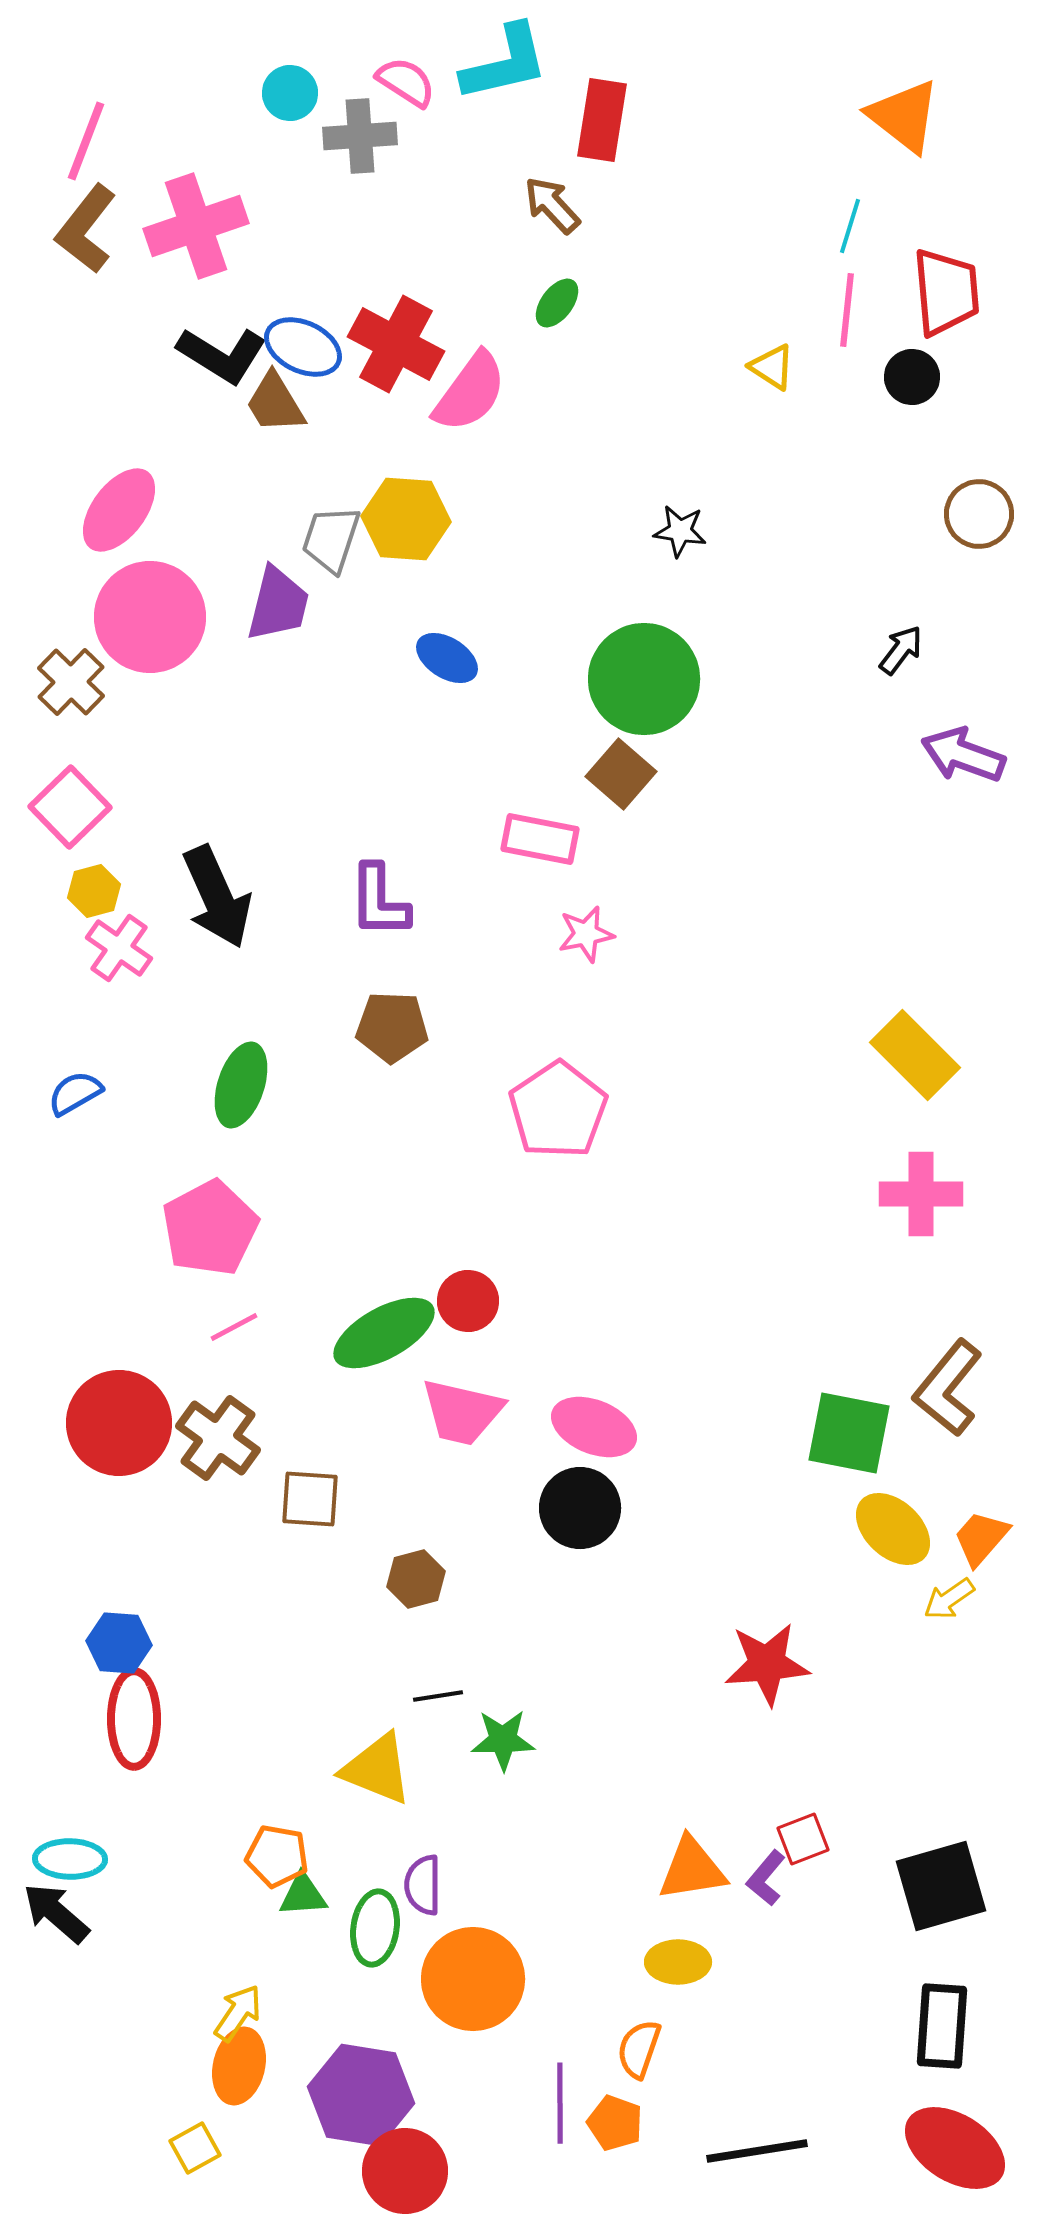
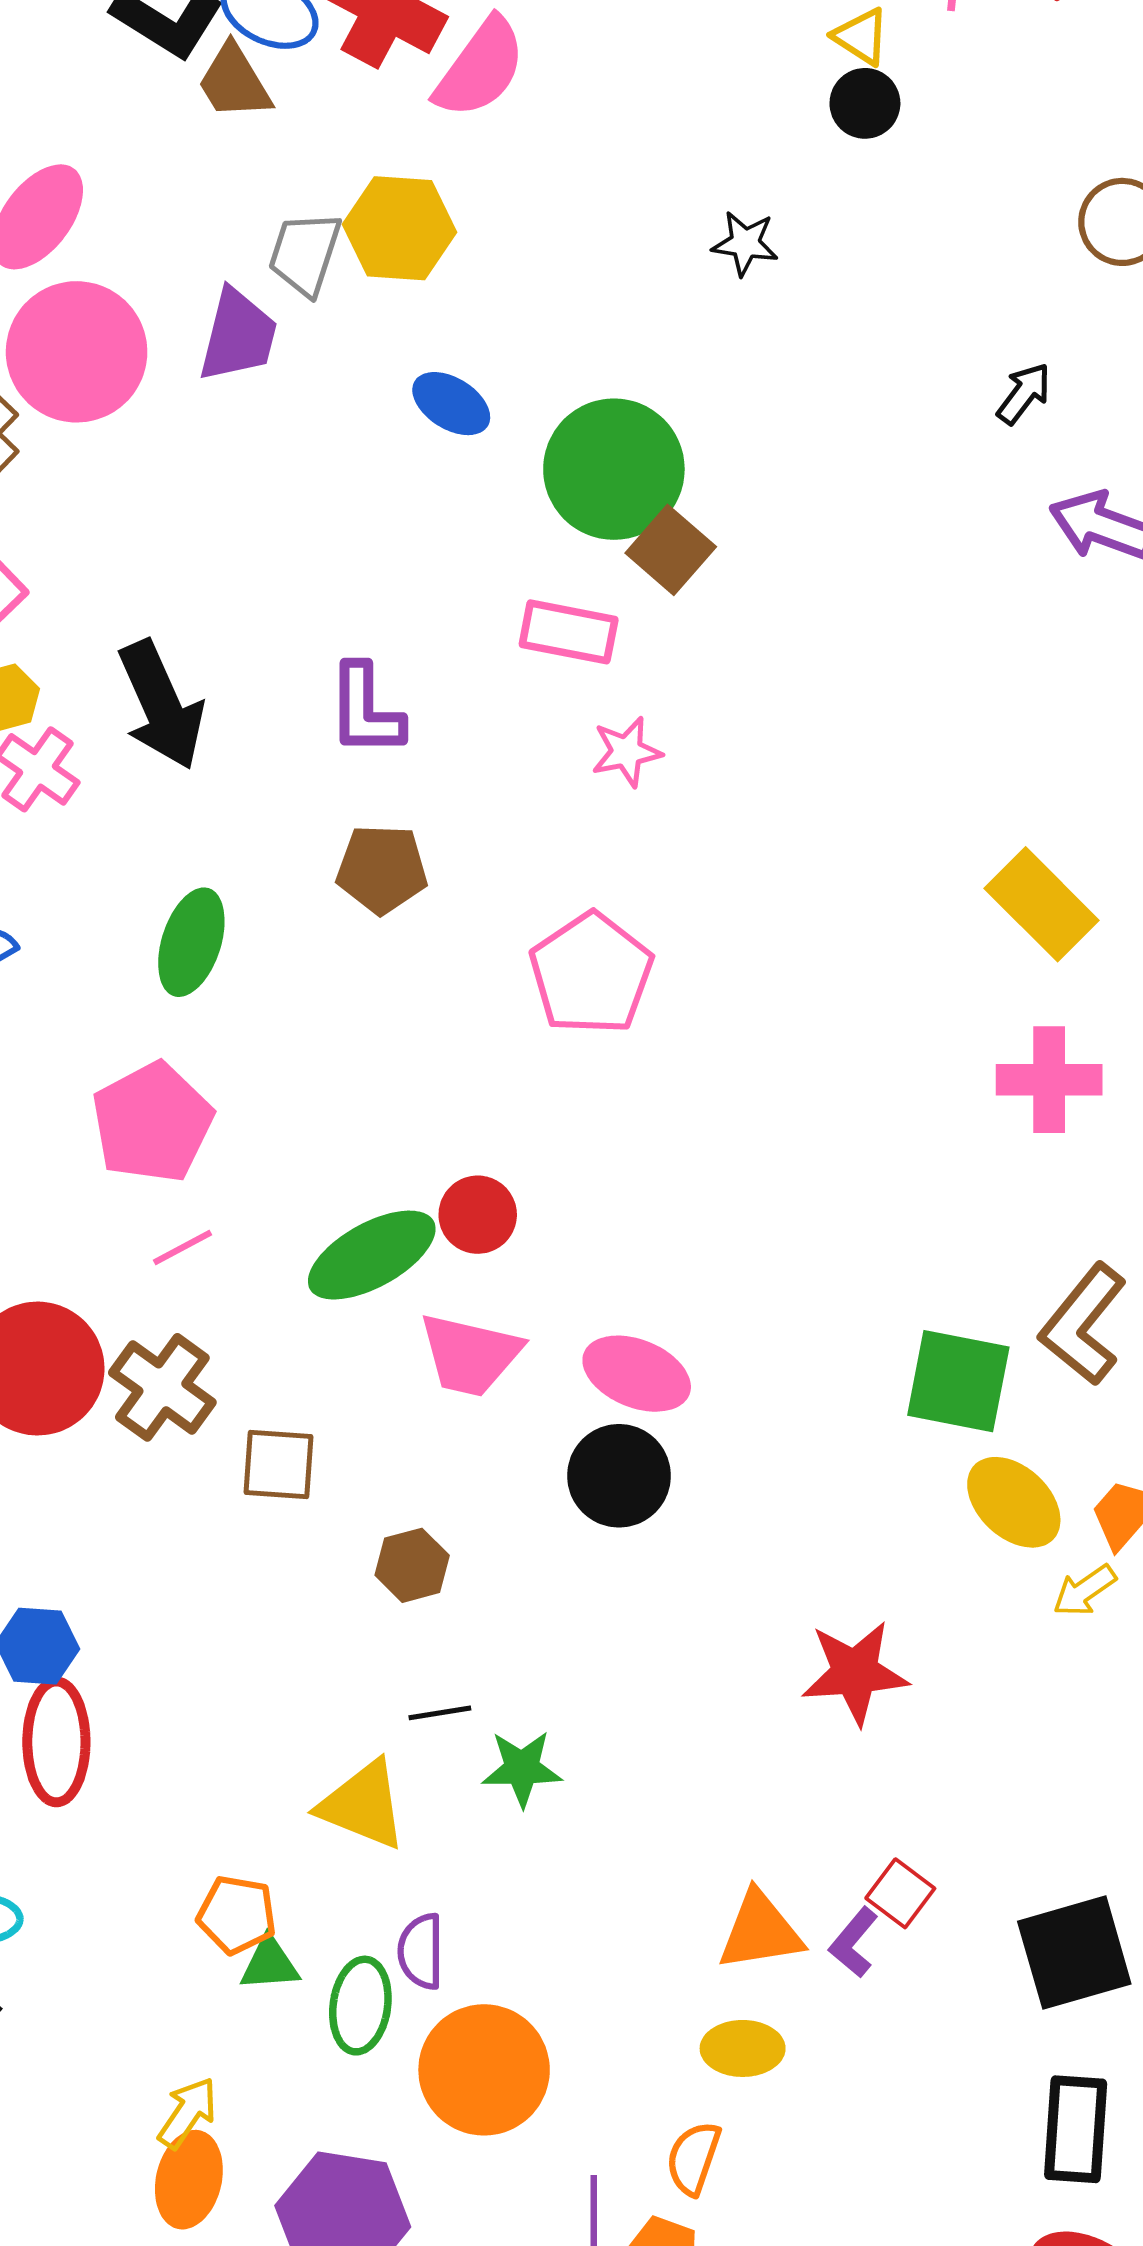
black circle: (912, 377) -> (865, 103), moved
green circle: (644, 679) -> (614, 469), moved
red square: (803, 1839) -> (900, 1893), turned -32

